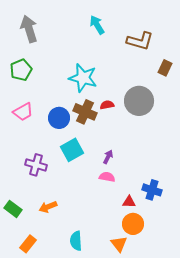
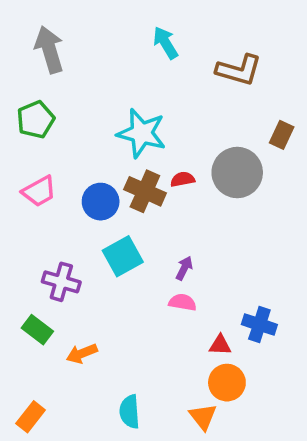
brown rectangle: (165, 68) -> (282, 135), moved
green rectangle: (13, 209) -> (37, 330), moved
orange rectangle: (28, 244) -> (31, 417), moved

